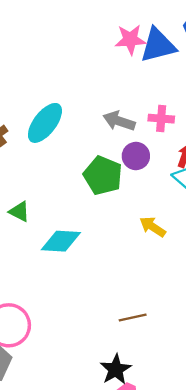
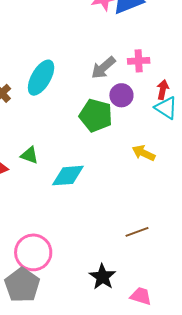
gray arrow: (119, 121) -> (103, 68), turned -52
black star: (116, 369) -> (102, 277), moved

